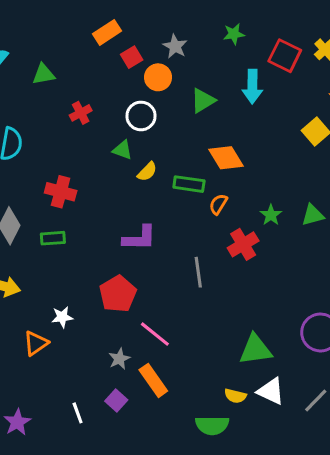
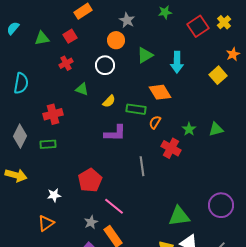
red square: (285, 56) -> (198, 26), turned 30
red square: (132, 57) -> (70, 36), moved
cyan arrow: (252, 87) -> (177, 62), moved
green triangle: (122, 150) -> (82, 89), moved
red cross: (61, 192) -> (53, 114), turned -30
purple L-shape: (139, 238) -> (115, 133), moved
red cross: (243, 244) -> (171, 148), turned -30
orange triangle: (36, 343) -> (46, 223), moved

